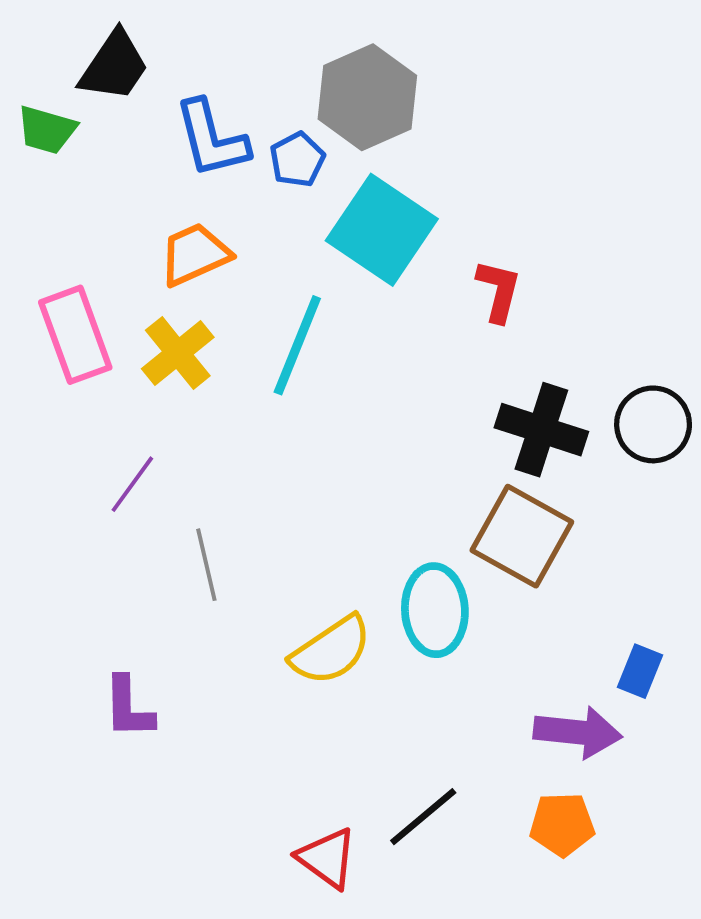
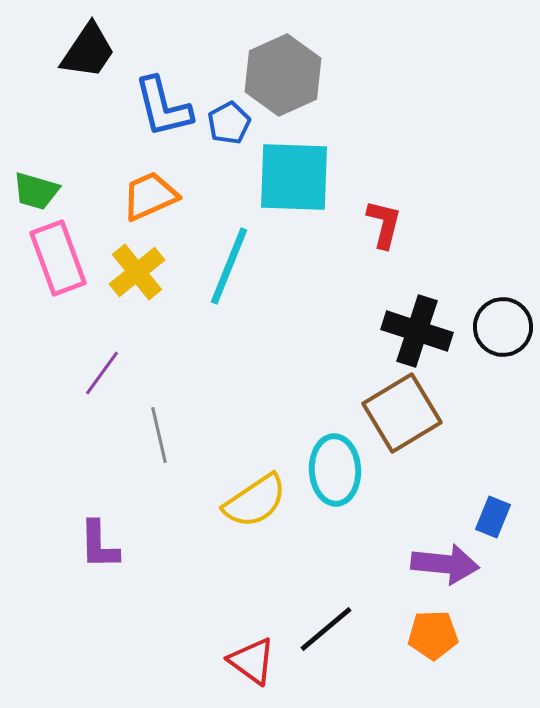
green trapezoid: (47, 130) -> (36, 191), moved
cyan square: (382, 230) -> (294, 177), turned -32
brown square: (522, 536) -> (402, 413), turned 30

